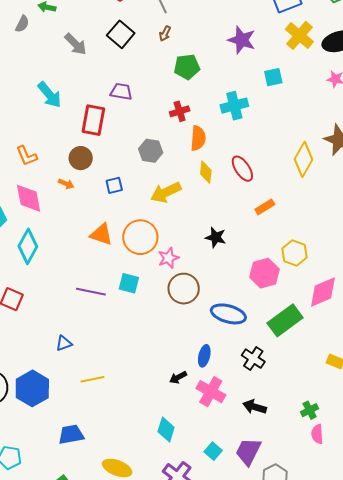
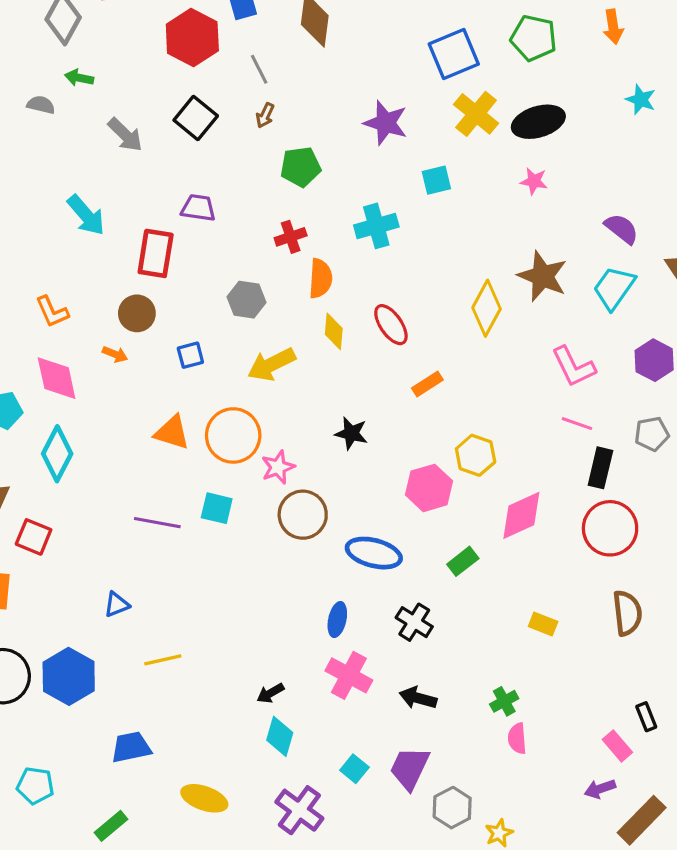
gray semicircle: (22, 24) -> (41, 105), turned -102
green rectangle: (285, 320) -> (463, 561), size x0.6
black arrow: (178, 377) -> (270, 693), moved

